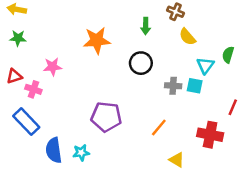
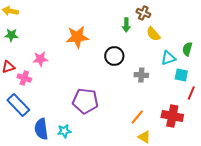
green arrow: (146, 26) -> (126, 25), moved
cyan triangle: (205, 65) -> (168, 58), turned 35
cyan square: (195, 86) -> (181, 75), moved
orange line: (159, 128) -> (137, 117), moved

